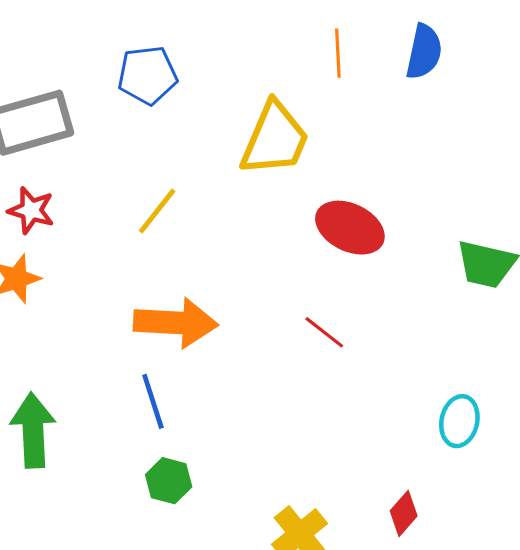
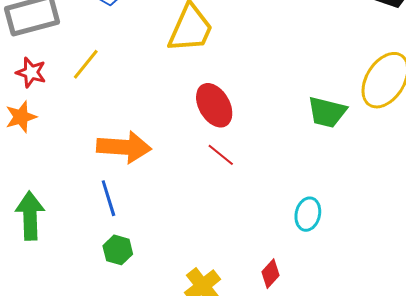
yellow line: (157, 211) -> (86, 64), moved
red ellipse: (350, 228) -> (214, 105), moved, turned 33

